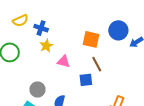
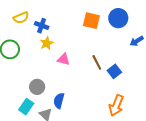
blue circle: (118, 30) -> (118, 18), moved
orange square: (91, 39) -> (91, 21), moved
blue square: (86, 80) -> (114, 71), moved, turned -32

